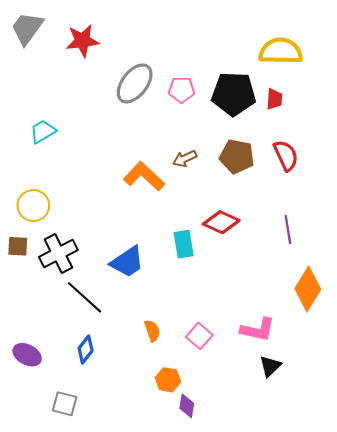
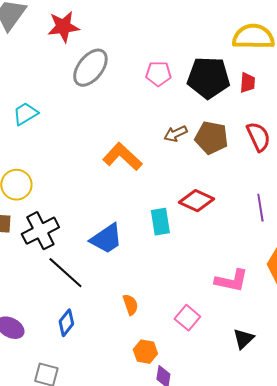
gray ellipse: (135, 83) -> (90, 68), moved
brown arrow: (185, 159) -> (175, 134), moved
pink L-shape: (258, 330) -> (231, 281), moved
pink square: (199, 336) -> (187, 318), moved

